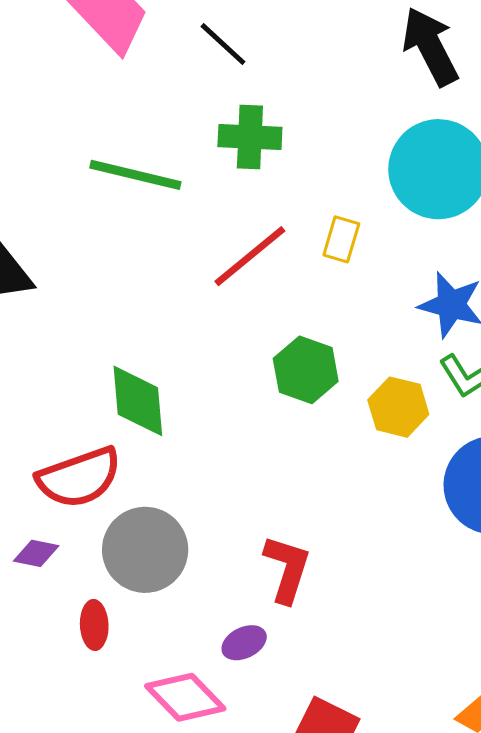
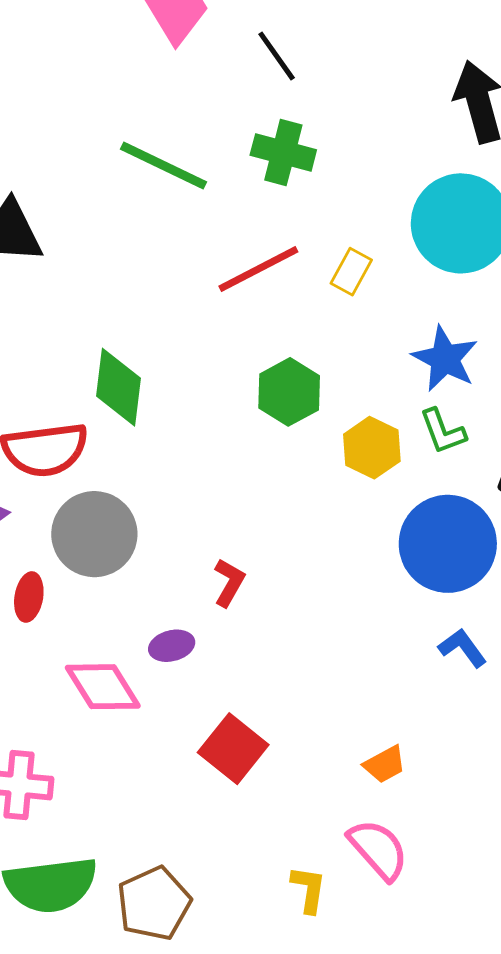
red L-shape: (287, 569) -> (229, 583), size x0.7

